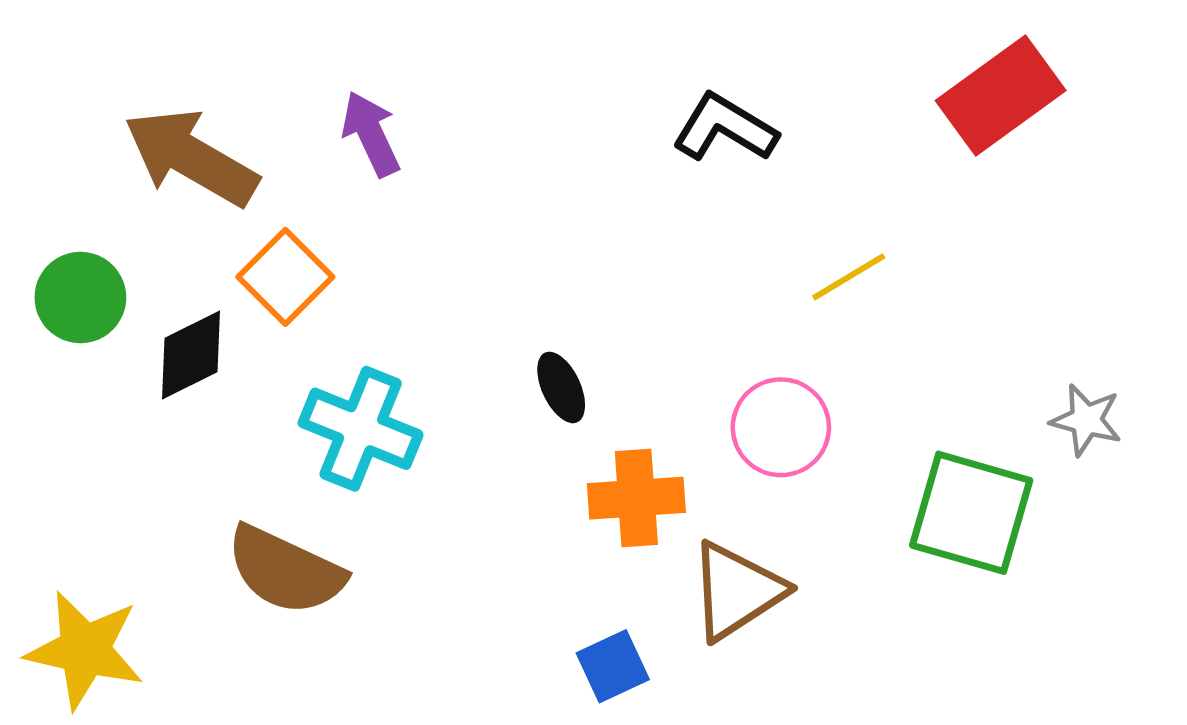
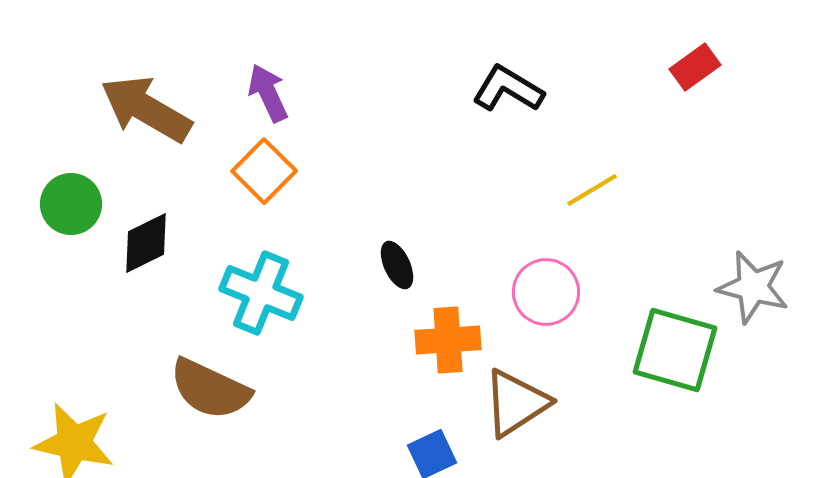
red rectangle: (1001, 95) -> (695, 67), size x0.6
orange square: (285, 277) -> (264, 171), moved
gray star: (1086, 420) -> (753, 287), size x1.5

